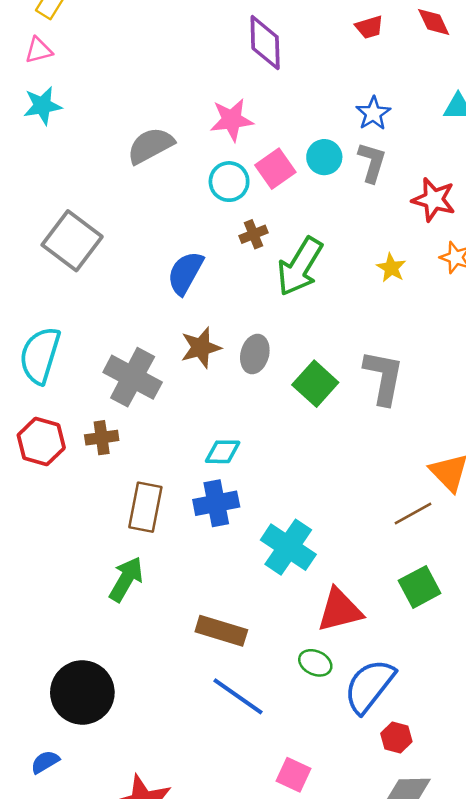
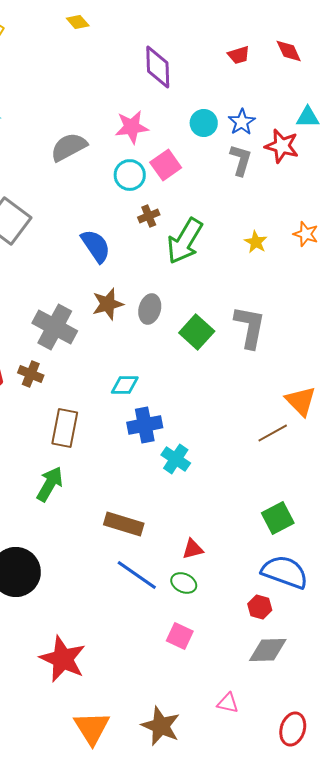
cyan circle: (324, 157) -> (204, 123), moved
red star: (434, 200) -> (282, 146), moved
blue semicircle: (185, 273) -> (96, 246), turned 117
brown cross: (102, 438) -> (31, 374), turned 30
blue cross: (216, 503) -> (145, 425), moved
cyan cross: (288, 547) -> (176, 459), size x0.7
green square: (420, 587) -> (278, 518), moved
red triangle: (340, 610) -> (193, 549), moved, size x0.6
green ellipse: (315, 663) -> (184, 583), moved
blue semicircle: (369, 686) -> (285, 572), moved, turned 72

